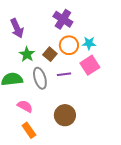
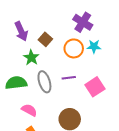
purple cross: (63, 19) -> (83, 22), moved
brown square: (50, 54) -> (45, 39), moved
pink square: (90, 65) -> (95, 87), moved

